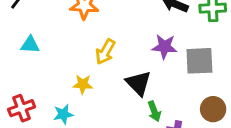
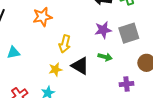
black triangle: (138, 83) -> (80, 66), moved
green arrow: (154, 111) -> (105, 57), moved, turned -40

